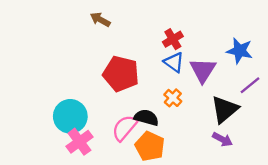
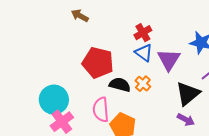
black semicircle: (146, 118) -> (120, 85), moved
pink semicircle: (124, 128) -> (101, 110), turned -45

